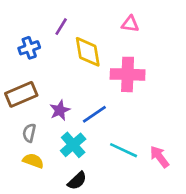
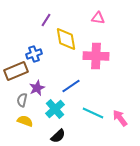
blue cross: (29, 48) -> (34, 54), moved
purple star: (60, 110) -> (37, 88), moved

